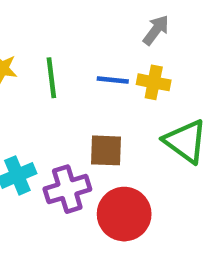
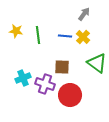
yellow cross: (154, 82) -> (83, 37), turned 32
purple cross: (67, 189) -> (45, 84), turned 36

